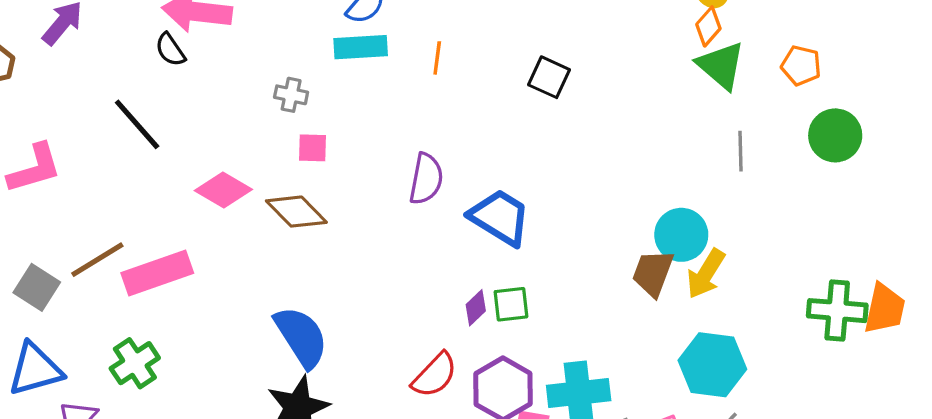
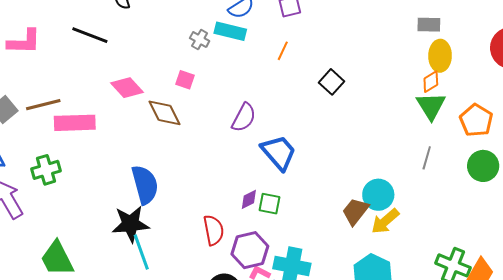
orange line: (437, 58) -> (283, 51), moved
orange pentagon: (801, 66) -> (476, 120), size x1.4
gray cross: (291, 95) -> (200, 40), moved
black line: (137, 124) -> (90, 35), turned -45
red semicircle: (435, 375) -> (214, 230), turned -72

